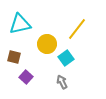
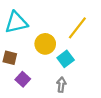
gray arrow: (62, 82) -> (61, 85), turned 32

